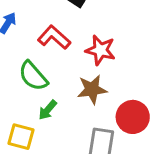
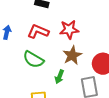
green arrow: (48, 110) -> (59, 77), moved

